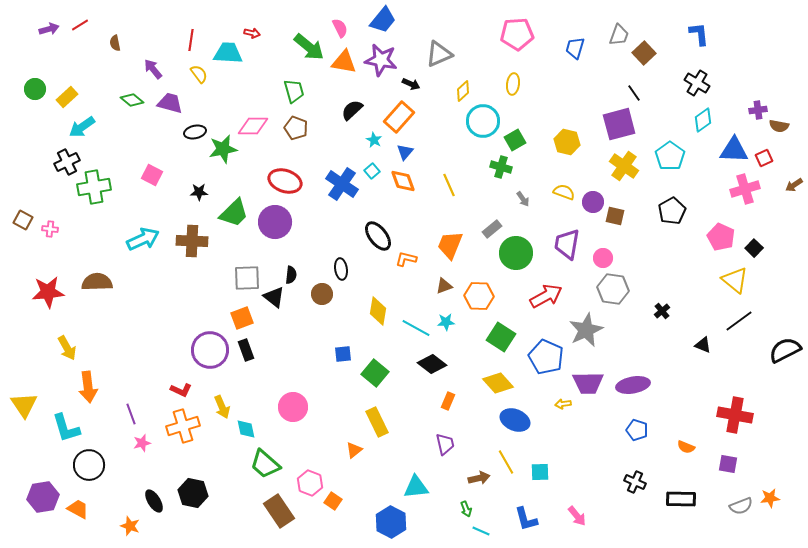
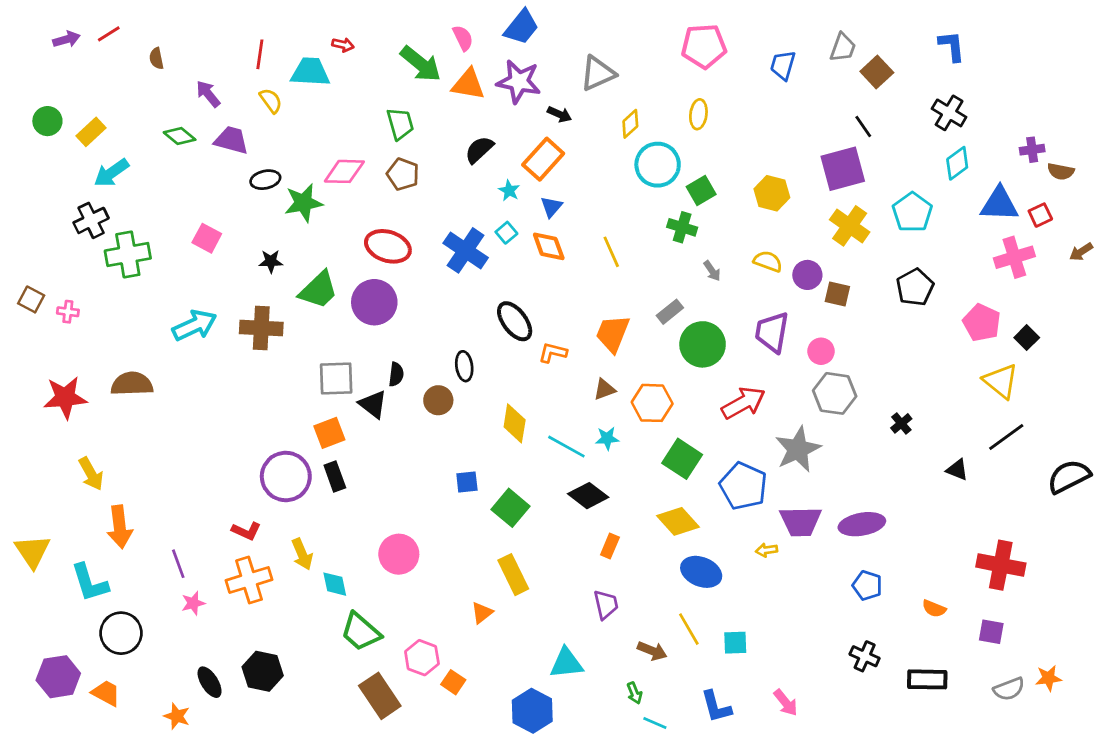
brown arrow: (479, 478) -> (652, 651), turned 35

